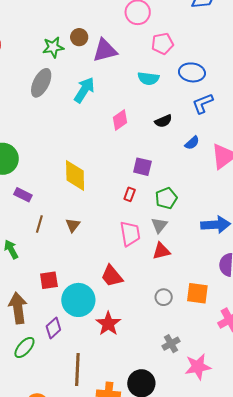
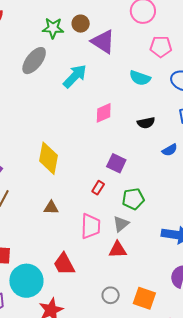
purple triangle: (105, 50) -> (103, 42), turned 36
brown triangle: (73, 225) -> (51, 208), moved, turned 42

